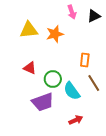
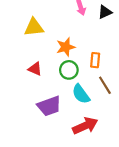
orange star: (55, 34) -> (66, 47), moved
green circle: (53, 79) -> (69, 70), moved
red arrow: (76, 120) -> (85, 126), size x1.6

